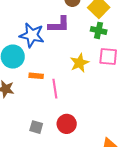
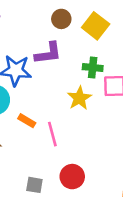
green cross: (99, 30) -> (93, 68), moved
orange rectangle: (36, 76) -> (27, 121), turned 32

